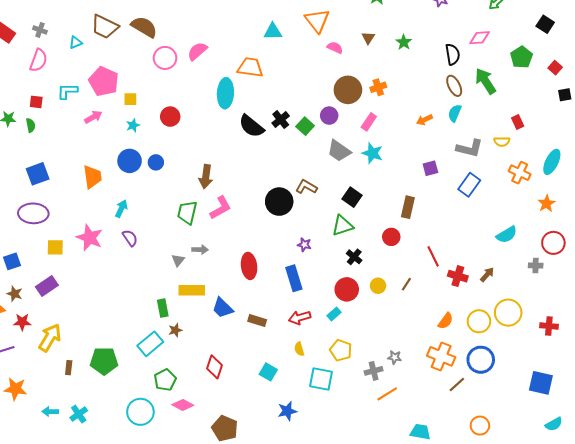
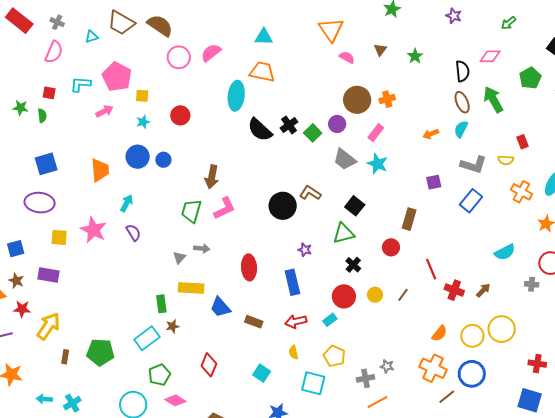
cyan triangle: (273, 32) -> (264, 37), moved
purple rectangle: (47, 286) -> (49, 275), turned 40
red cross: (549, 326) -> (537, 364), moved

